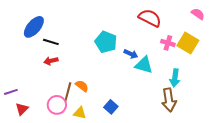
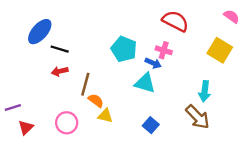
pink cross: (168, 43) -> (164, 50), moved
cyan triangle: (144, 65) -> (145, 83), moved
brown line: (68, 92) -> (85, 84), moved
brown arrow: (169, 100) -> (198, 117), turned -35
blue square: (111, 107) -> (151, 125), moved
yellow triangle: (80, 113) -> (105, 116), moved

